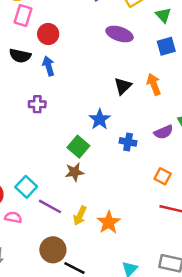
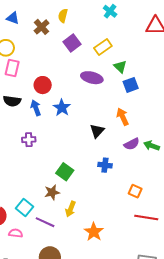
green triangle: (163, 15) -> (120, 67), moved
red circle: (48, 34) -> (43, 85), moved
black triangle: (123, 86) -> (97, 131), moved
blue star: (100, 119) -> (62, 108), moved
purple semicircle: (164, 132) -> (132, 144), moved
brown star: (75, 172) -> (52, 192), moved
yellow arrow: (80, 216) -> (70, 209), moved

